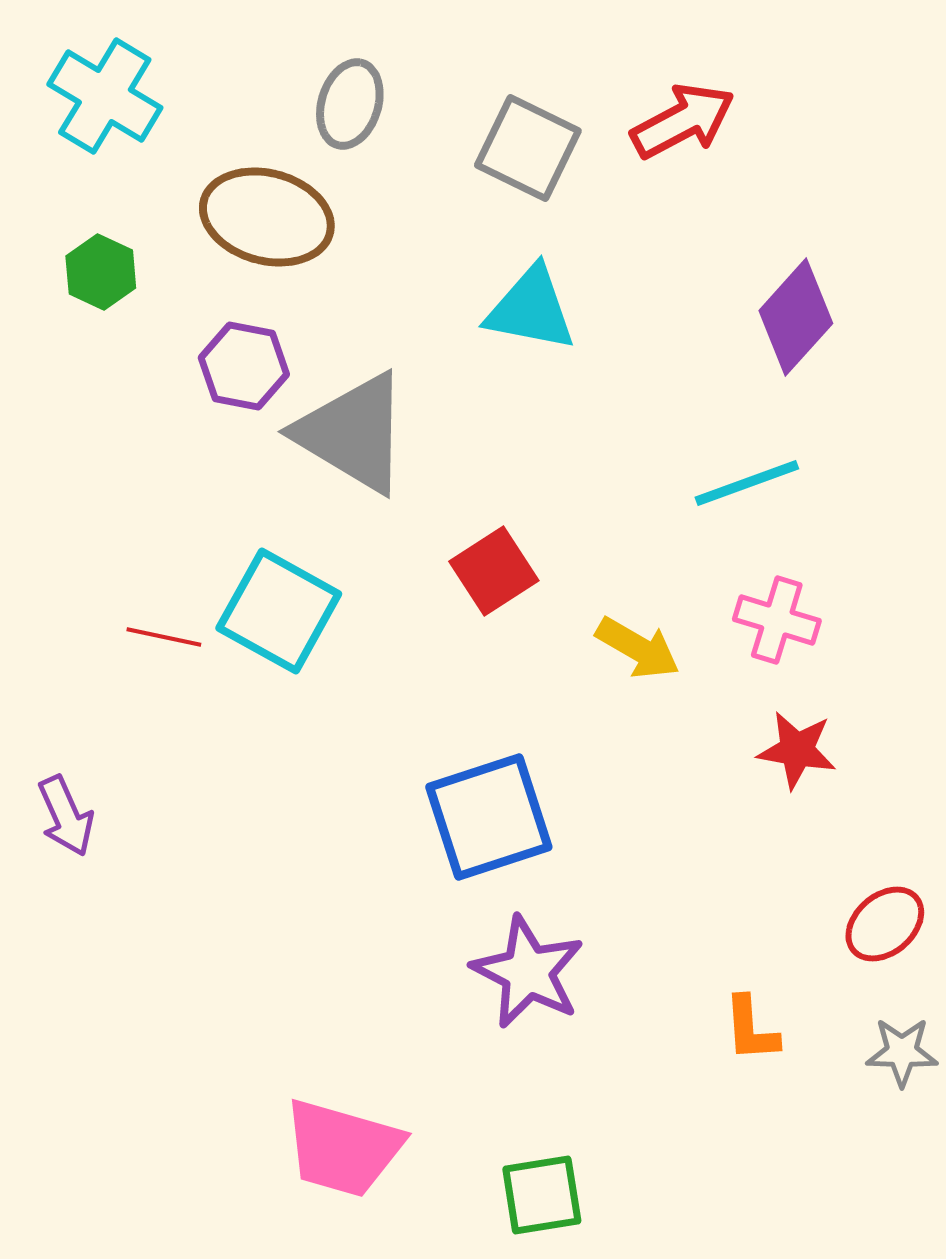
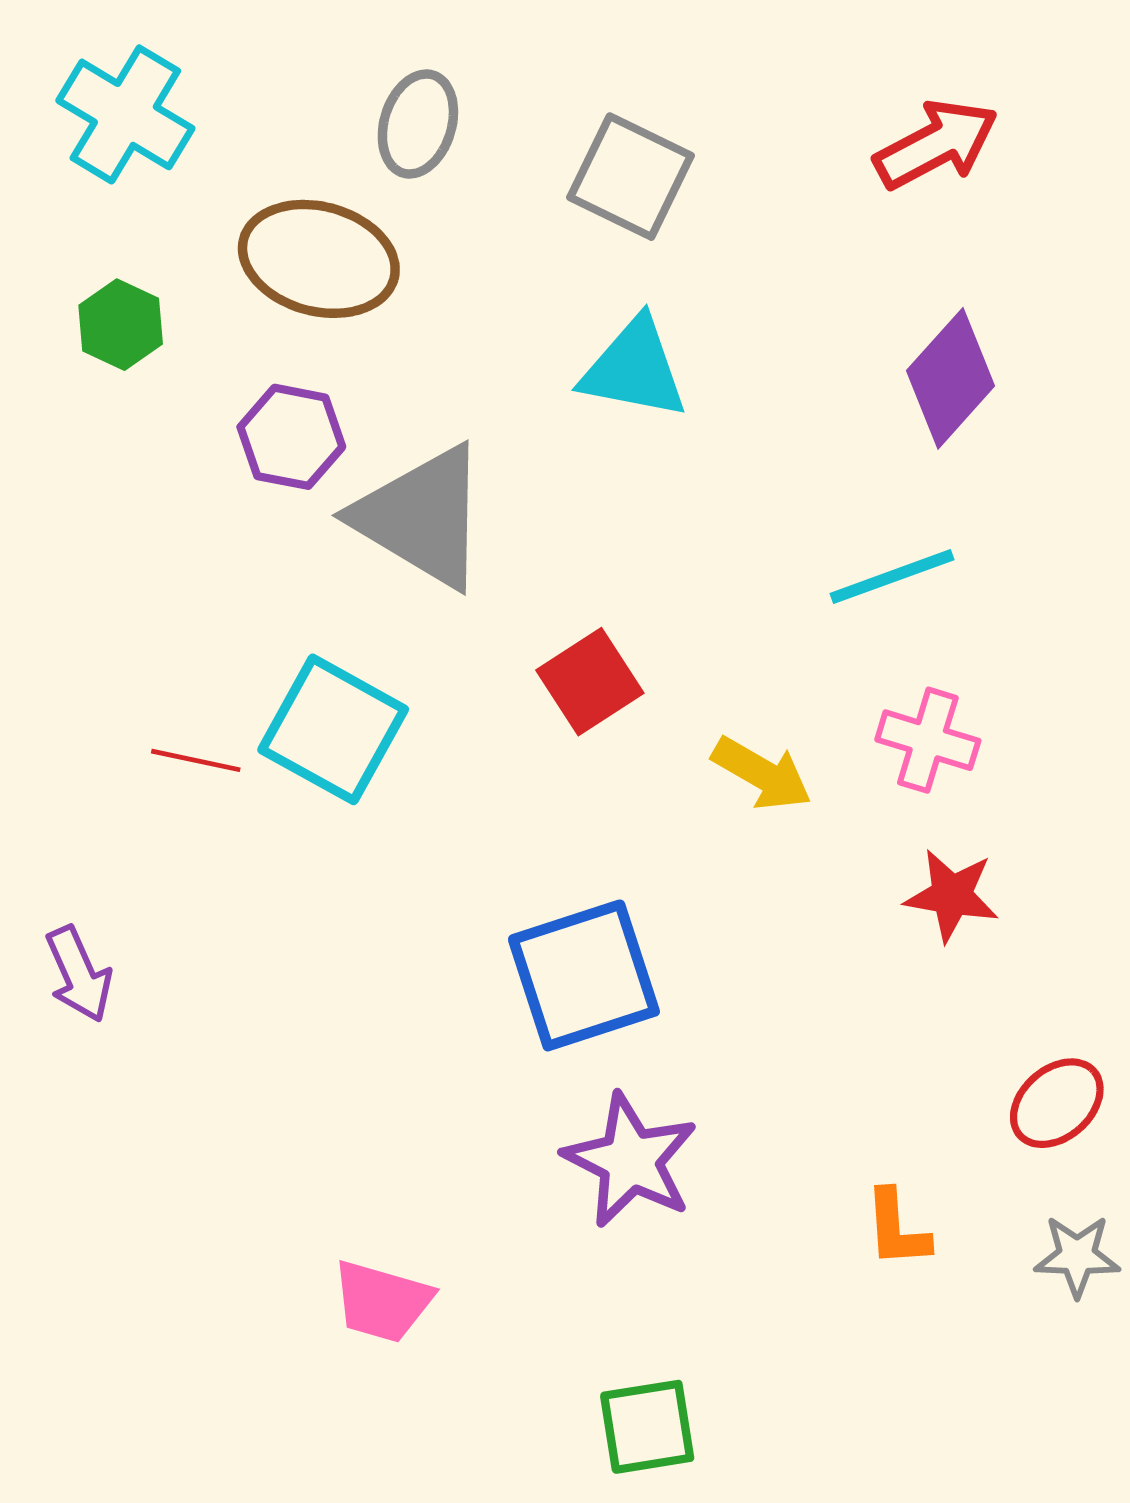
red arrow: (683, 121) -> (936, 144), moved
pink trapezoid: (343, 1148) -> (382, 1301), moved, size x0.7

